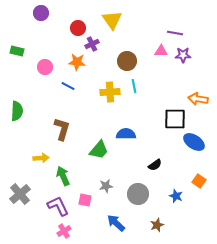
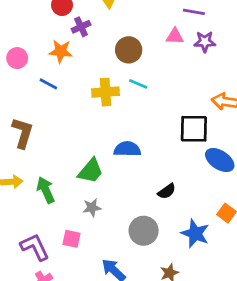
cyan line: (134, 86) -> (138, 84), turned -56
brown L-shape: (62, 129) -> (23, 133), moved
green arrow: (63, 176) -> (46, 190), moved
gray star: (106, 186) -> (92, 208), moved
blue star: (176, 196) -> (195, 233), size x1.5

